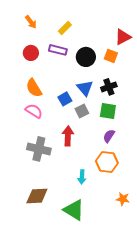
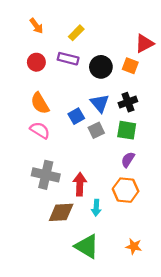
red arrow: (68, 136) -> (80, 184), moved
brown diamond: (37, 196) -> (61, 212), moved
orange star: (123, 199) -> (134, 246), moved

